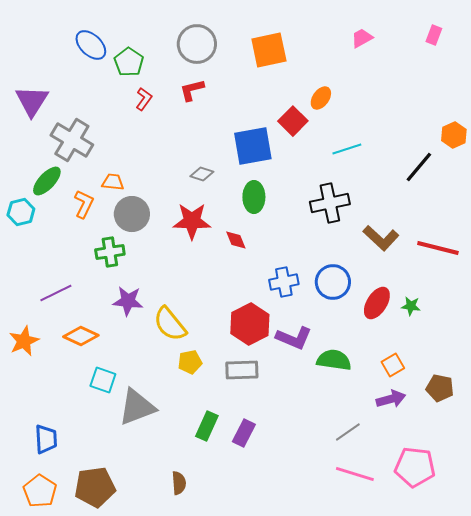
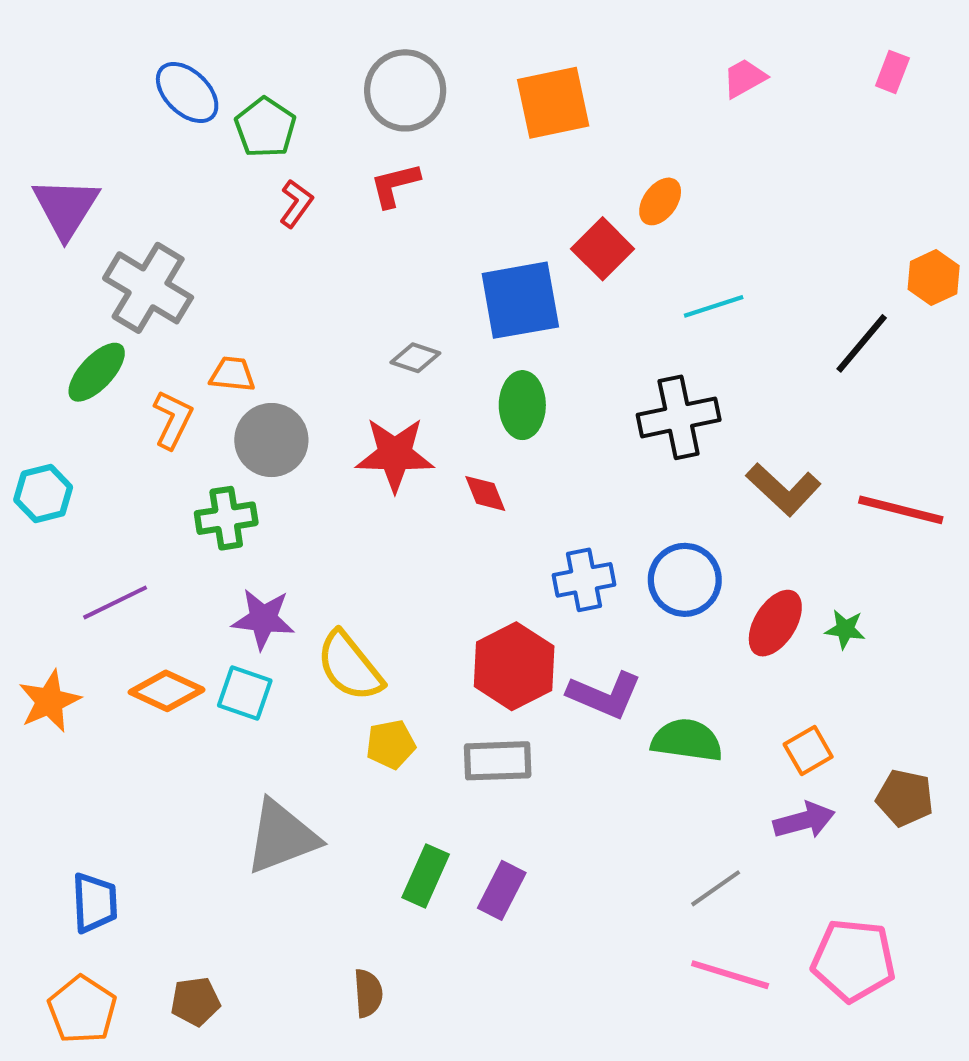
cyan hexagon: (21, 212) -> (43, 493), moved
cyan square: (103, 380) -> (245, 693), moved
brown pentagon: (95, 487) -> (195, 1001), size x0.6

